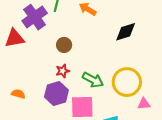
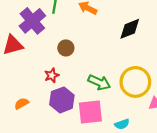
red star: (63, 71) -> (52, 75), moved
orange semicircle: (18, 94) -> (22, 104), turned -40

